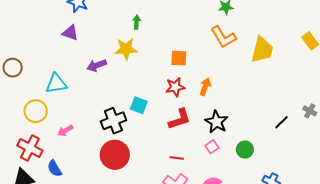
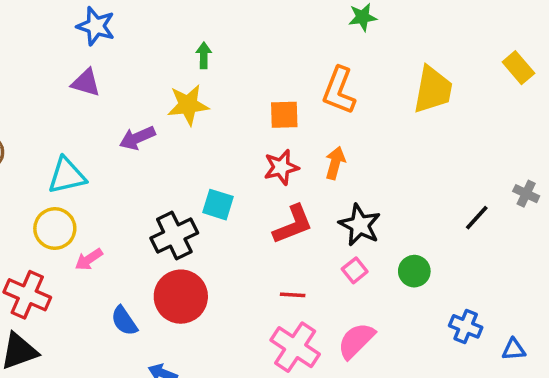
orange L-shape: (223, 37) -> (339, 91), moved, turned 56
yellow circle: (36, 111) -> (55, 228), moved
blue semicircle: (54, 169) -> (124, 321), moved

